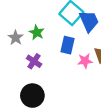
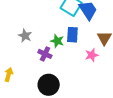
green star: (37, 32) -> (57, 41), moved
pink star: (85, 61) -> (92, 55), moved

